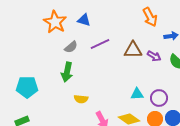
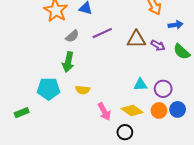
cyan pentagon: (27, 87) -> (49, 89), moved

